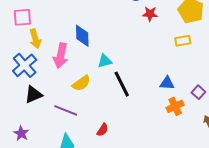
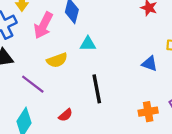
blue triangle: (167, 83) -> (150, 64), moved
black line: (122, 84) -> (97, 89), moved

